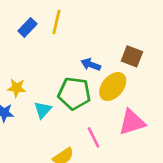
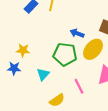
cyan triangle: (43, 110) -> (43, 74), moved

